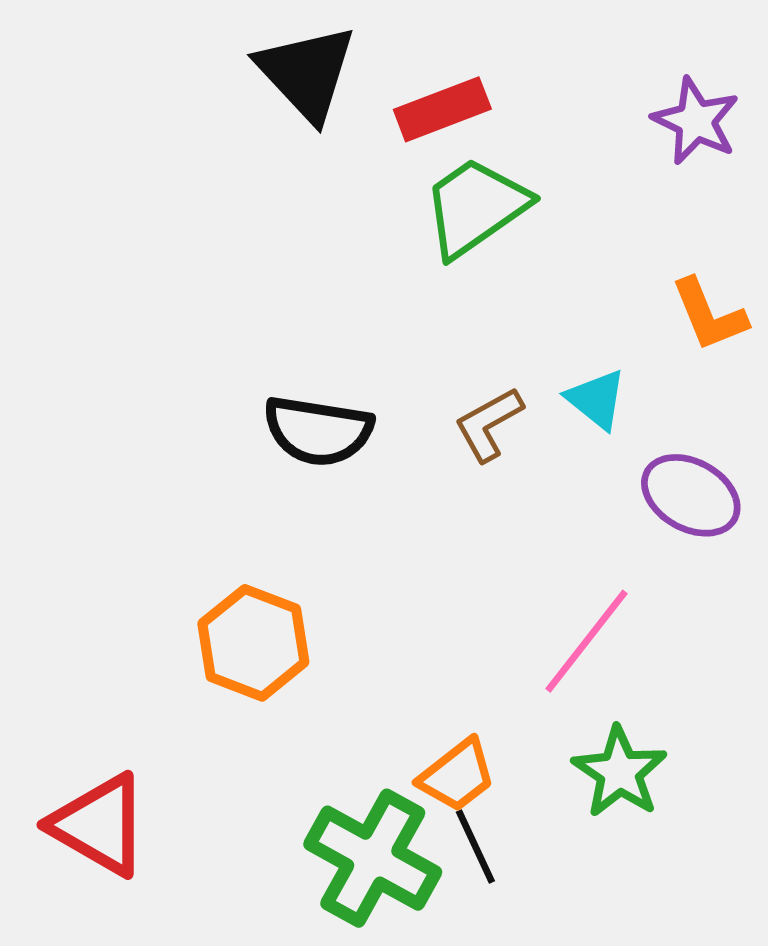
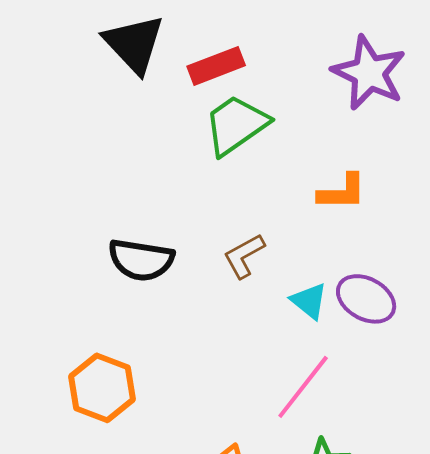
purple star: (696, 121) -> (369, 73), size x1.4
orange L-shape: (709, 315) -> (342, 192), moved, turned -68
cyan triangle: (596, 399) -> (309, 301), moved

